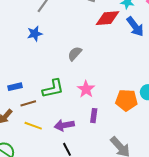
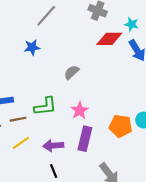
purple rectangle: (94, 116) -> (85, 139), size x1.6
yellow line: (33, 126) -> (21, 143), turned -60

